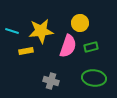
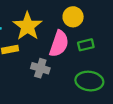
yellow star: (41, 31) -> (27, 26), turned -30
gray cross: (51, 81) -> (40, 68), moved

